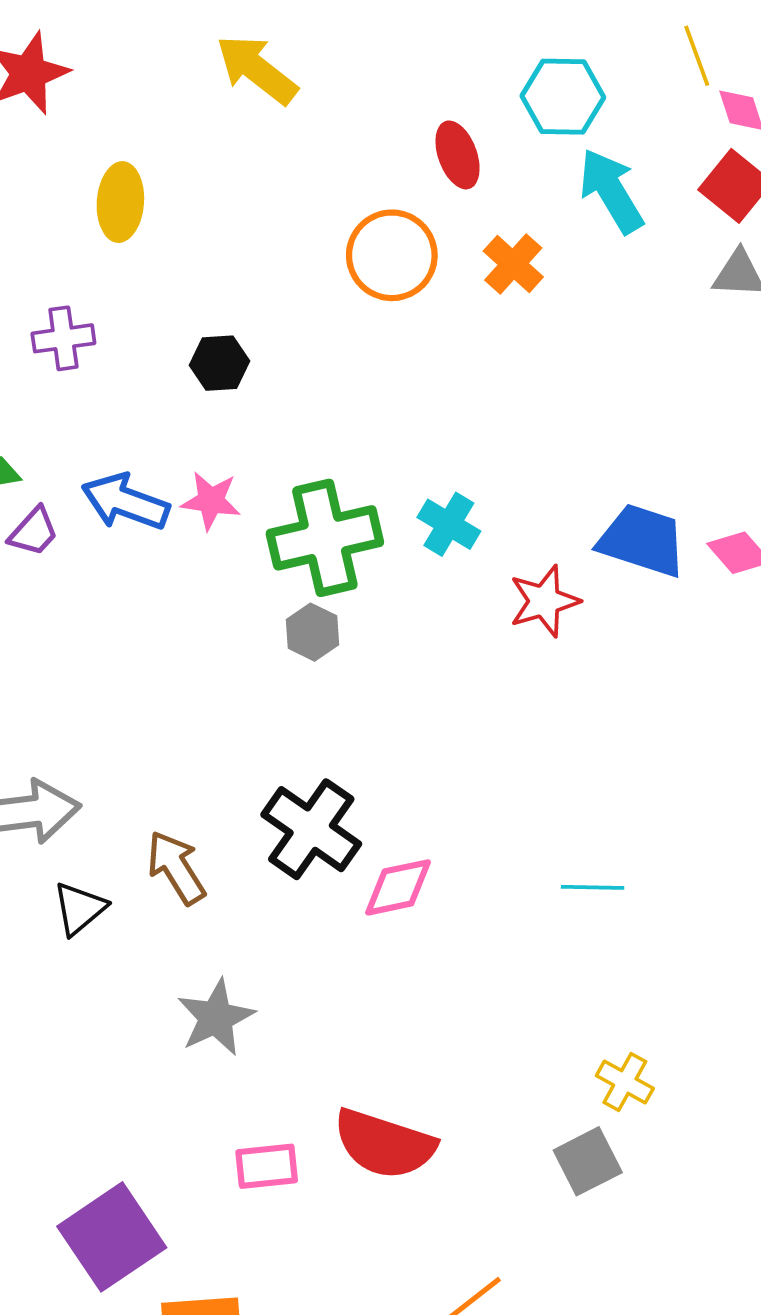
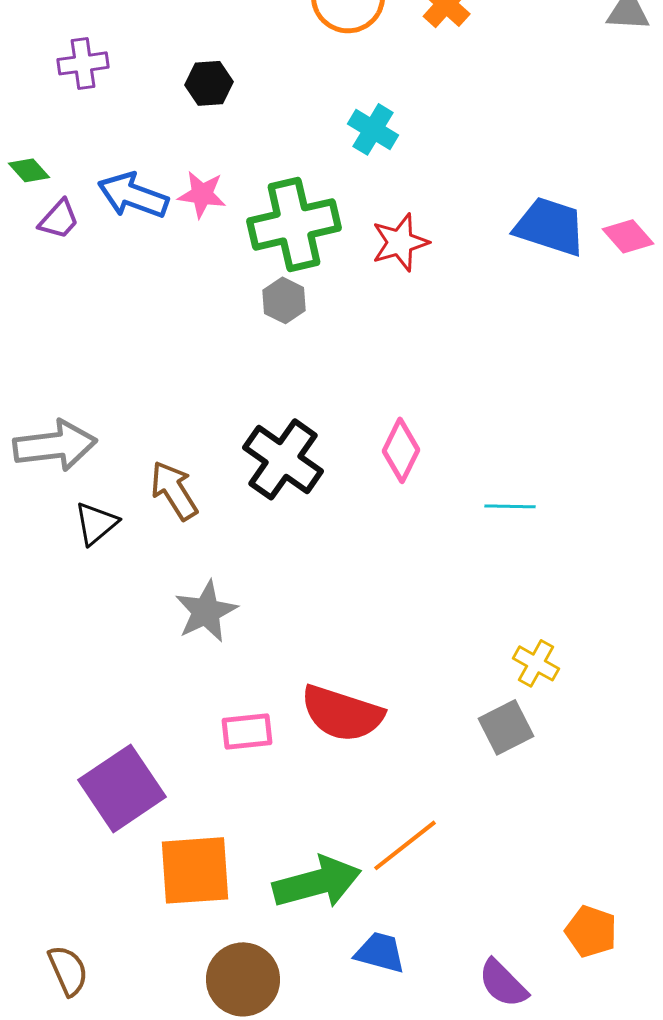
cyan cross: (449, 524) -> (373, 129), moved
red star: (544, 601) -> (400, 242), moved
pink diamond: (398, 887) -> (401, 450), moved, turned -52

